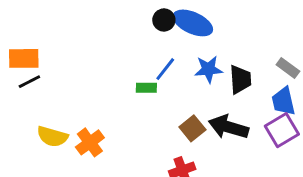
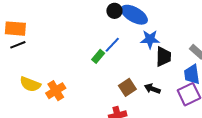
blue star: (208, 69) -> (150, 39), moved
green rectangle: (146, 88) -> (98, 56), turned -56
black arrow: (228, 127) -> (152, 89), size x0.6

